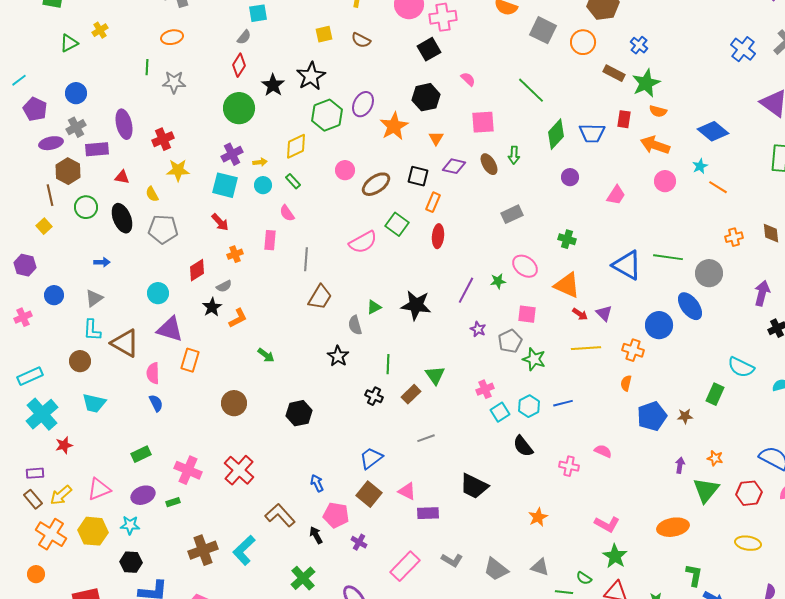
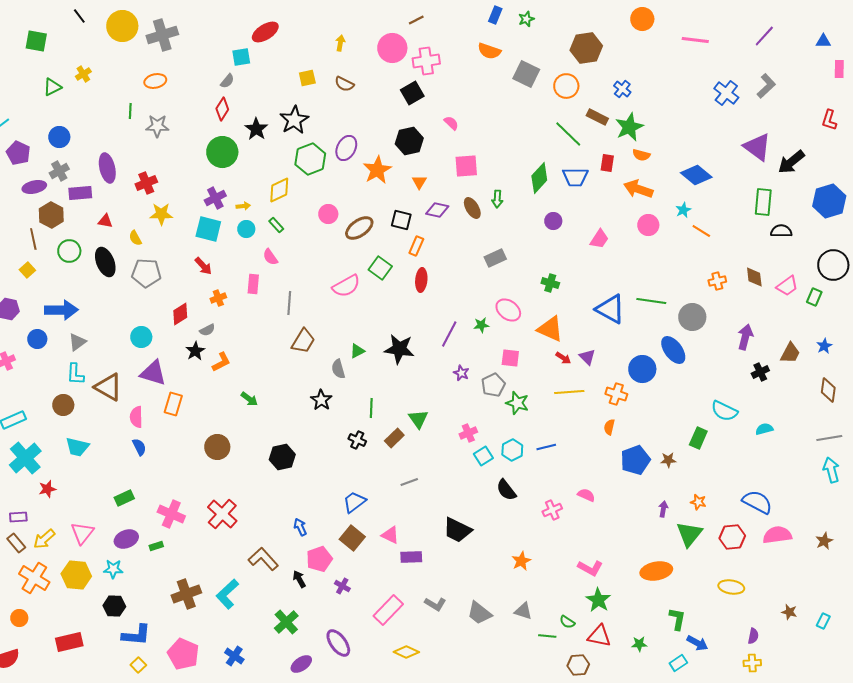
green line: (531, 90) -> (568, 134), moved
blue arrow: (102, 262) -> (61, 310), moved, size x2.0
pink cross: (569, 466) -> (552, 510), turned -36
pink triangle: (99, 489) -> (82, 533), turned -30
pink pentagon: (336, 515) -> (319, 559), turned -30

